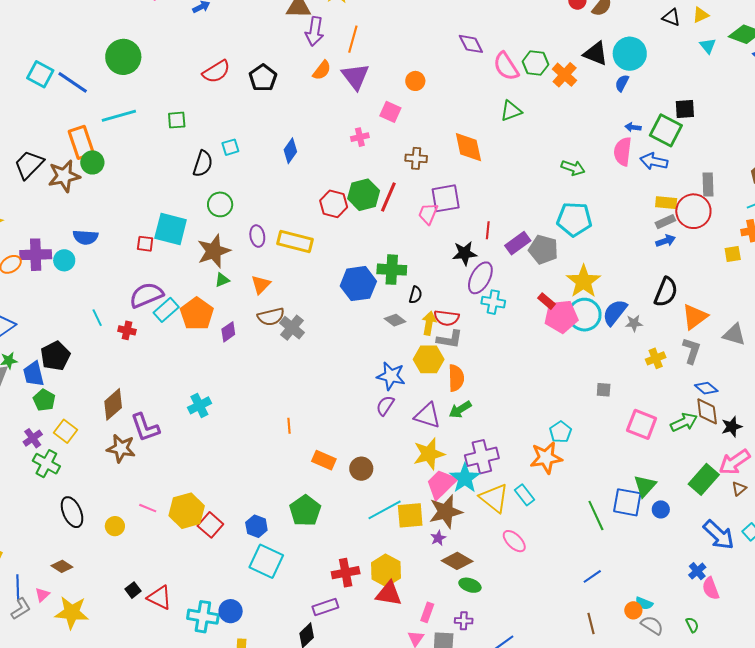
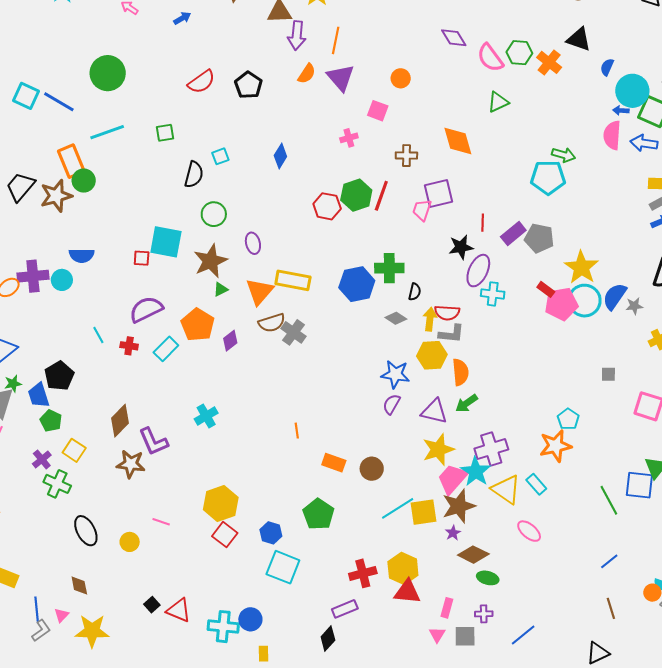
cyan circle: (630, 54) -> (632, 91), moved
cyan pentagon: (574, 219) -> (548, 177), moved
yellow rectangle: (295, 242) -> (293, 280), moved
orange triangle: (261, 285) -> (260, 291), size x1.4
cyan rectangle: (166, 310) -> (166, 349), moved
yellow hexagon: (187, 511) -> (221, 503), moved
brown diamond: (62, 566) -> (79, 586), turned 50

